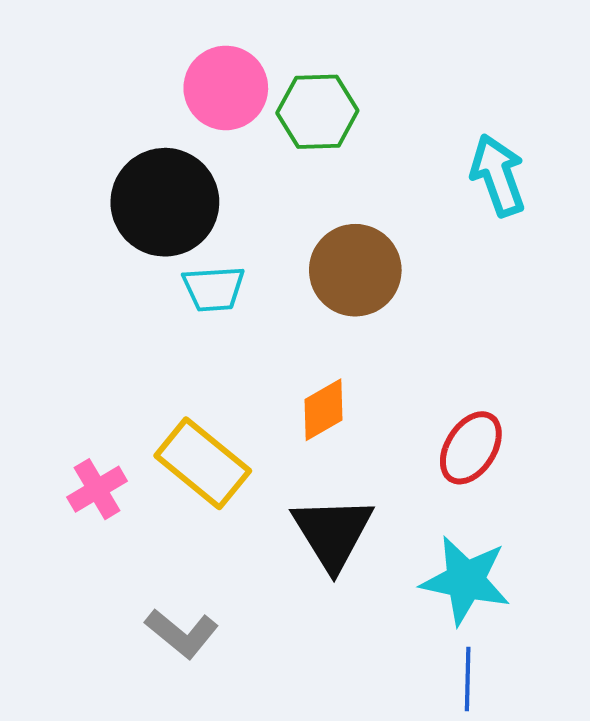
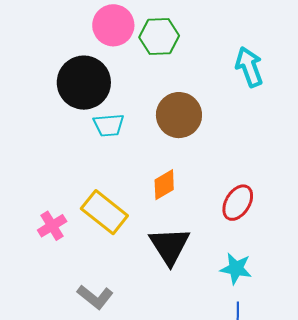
cyan star: (466, 580) -> (236, 269), size x0.7

